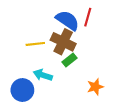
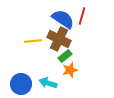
cyan arrow: (43, 75) -> (48, 83), moved
orange star: (95, 87) -> (70, 70), moved

